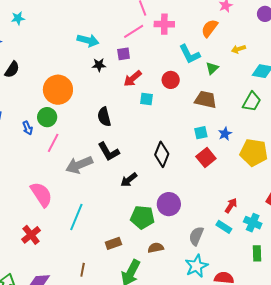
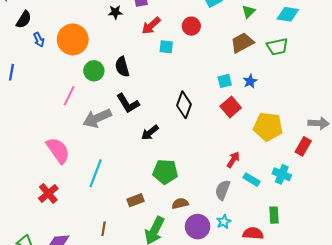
green triangle: (212, 68) -> (248, 12), moved
brown trapezoid: (206, 99) -> (242, 43), moved, turned -40
green trapezoid: (252, 102) -> (277, 47), turned 50
green circle: (47, 117) -> (94, 71), moved
blue arrow: (28, 128) -> (39, 40), moved
yellow pentagon: (254, 153) -> (268, 127), moved
purple circle: (169, 204) -> (198, 227), moved
red arrow: (231, 206) -> (233, 160), moved
green rectangle: (257, 253) -> (274, 215), moved
cyan star: (196, 266) -> (224, 222), size x0.6

